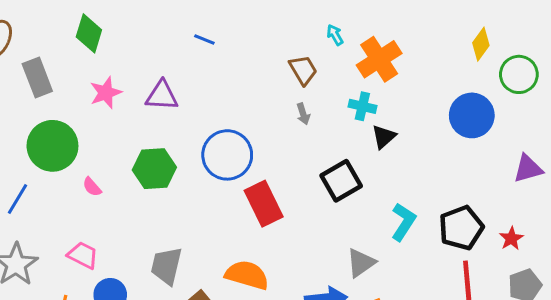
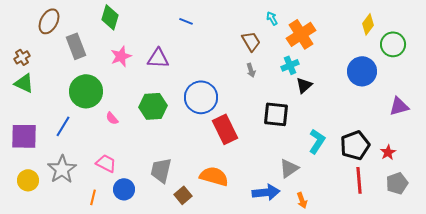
cyan cross: (362, 106) -> (290, 65), turned -36
black square: (341, 181) -> (276, 114), turned 36

